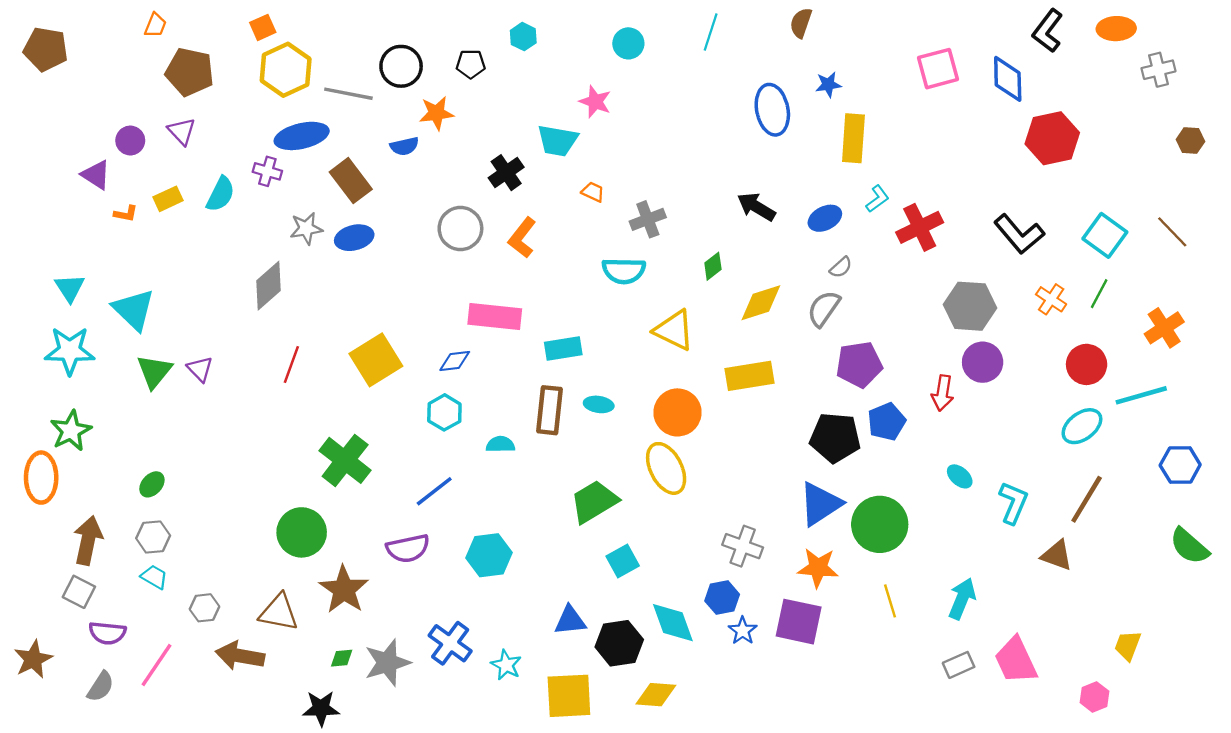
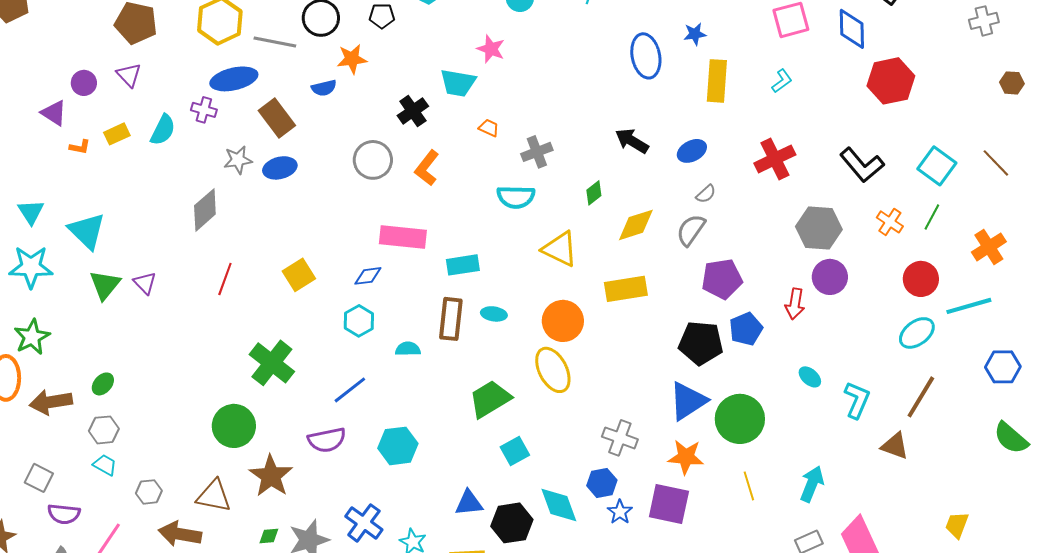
cyan L-shape: (877, 199) -> (782, 81), moved
yellow square: (376, 360) -> (299, 275), size x0.7
brown arrow: (88, 540) -> (51, 402), moved, turned -111

